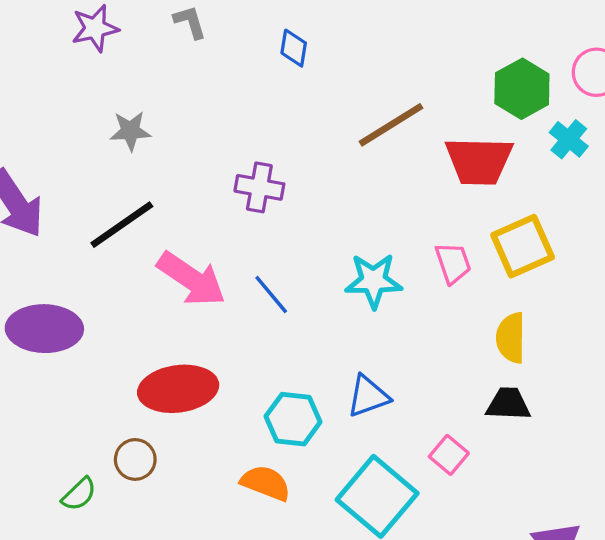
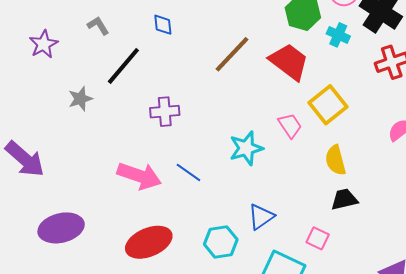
red trapezoid: (479, 161) -> (289, 62), turned -129
black line: (122, 225) -> (123, 66), moved

